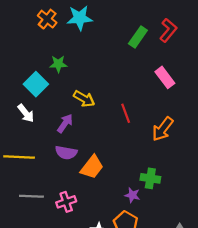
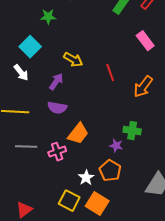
green star: (58, 64) -> (48, 17), moved
orange trapezoid: (92, 167) -> (78, 134), moved

